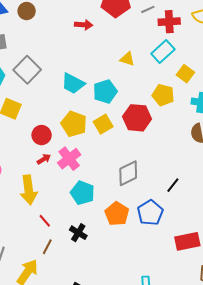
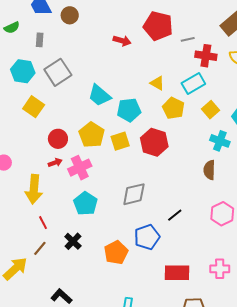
yellow pentagon: (163, 95) -> (173, 108), moved
orange pentagon: (117, 214) -> (116, 252), moved

